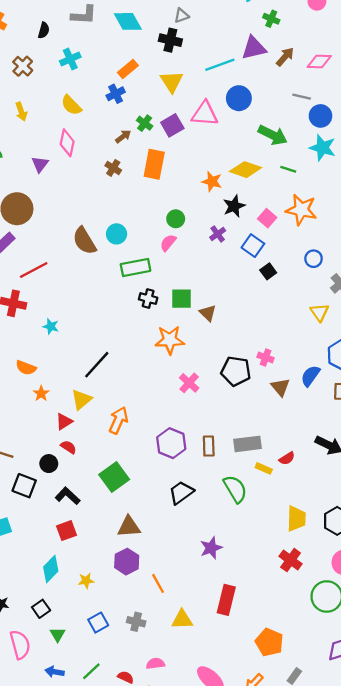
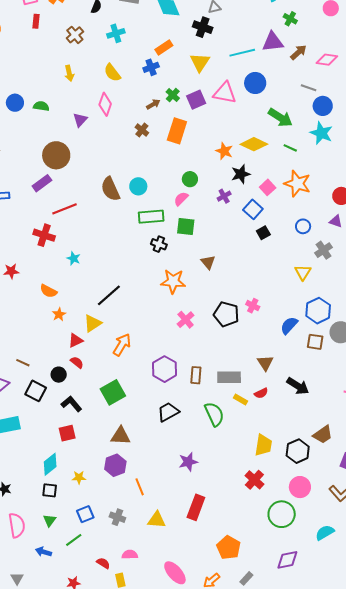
green square: (181, 299) -> (186, 227), moved
brown triangle: (280, 387) -> (265, 363), moved
black square: (41, 609) -> (50, 490), moved, turned 35
green line: (91, 671) -> (74, 540), moved

